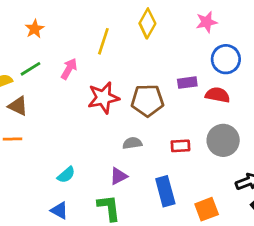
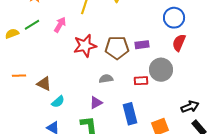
purple rectangle: (187, 83) -> (142, 45), moved
red semicircle: (218, 95) -> (179, 43), moved, turned -78
brown triangle: (18, 106) -> (44, 84), moved
gray circle: (223, 140) -> (161, 70), moved

